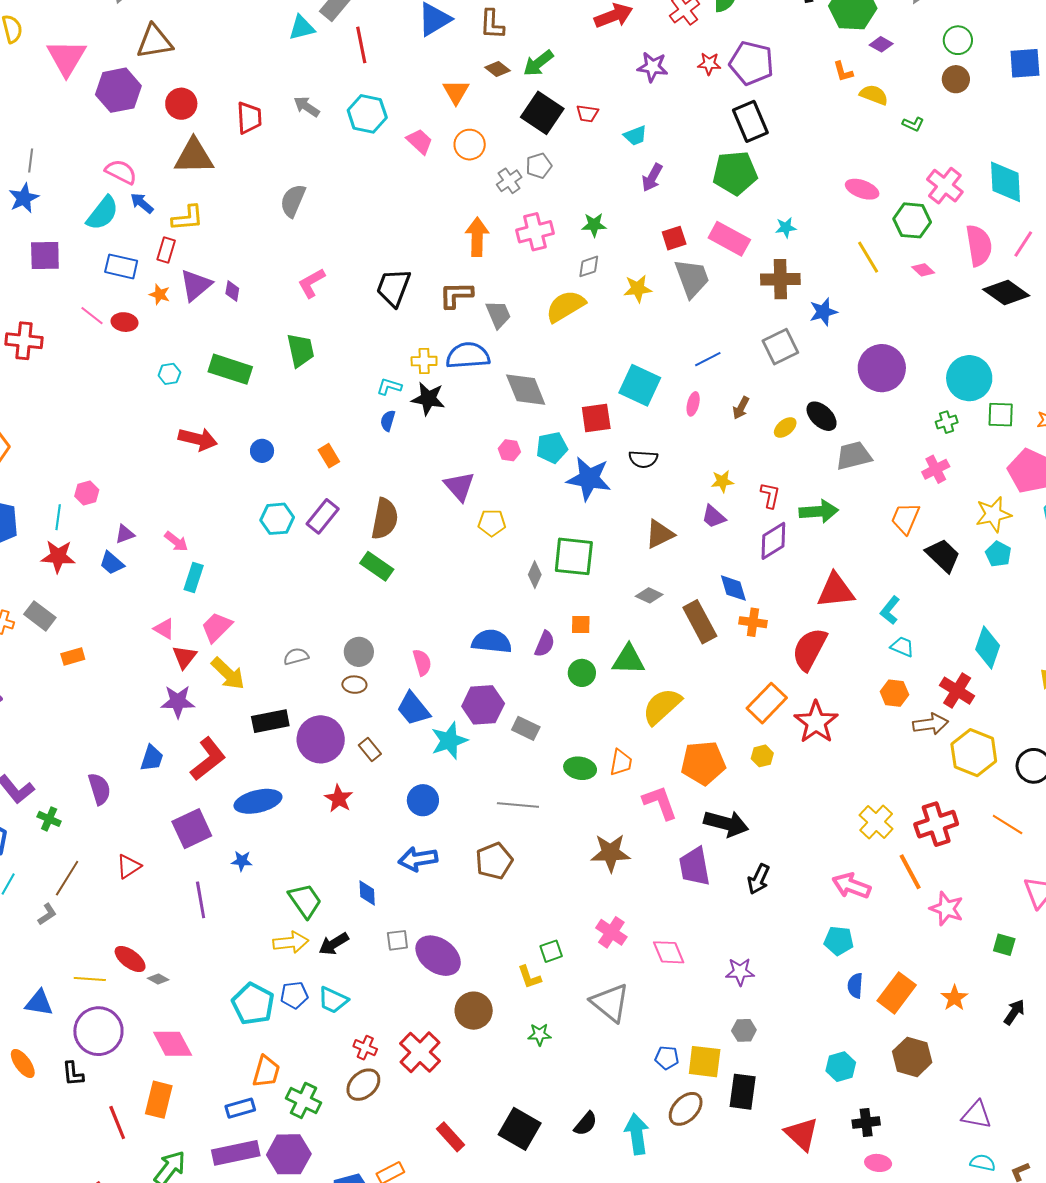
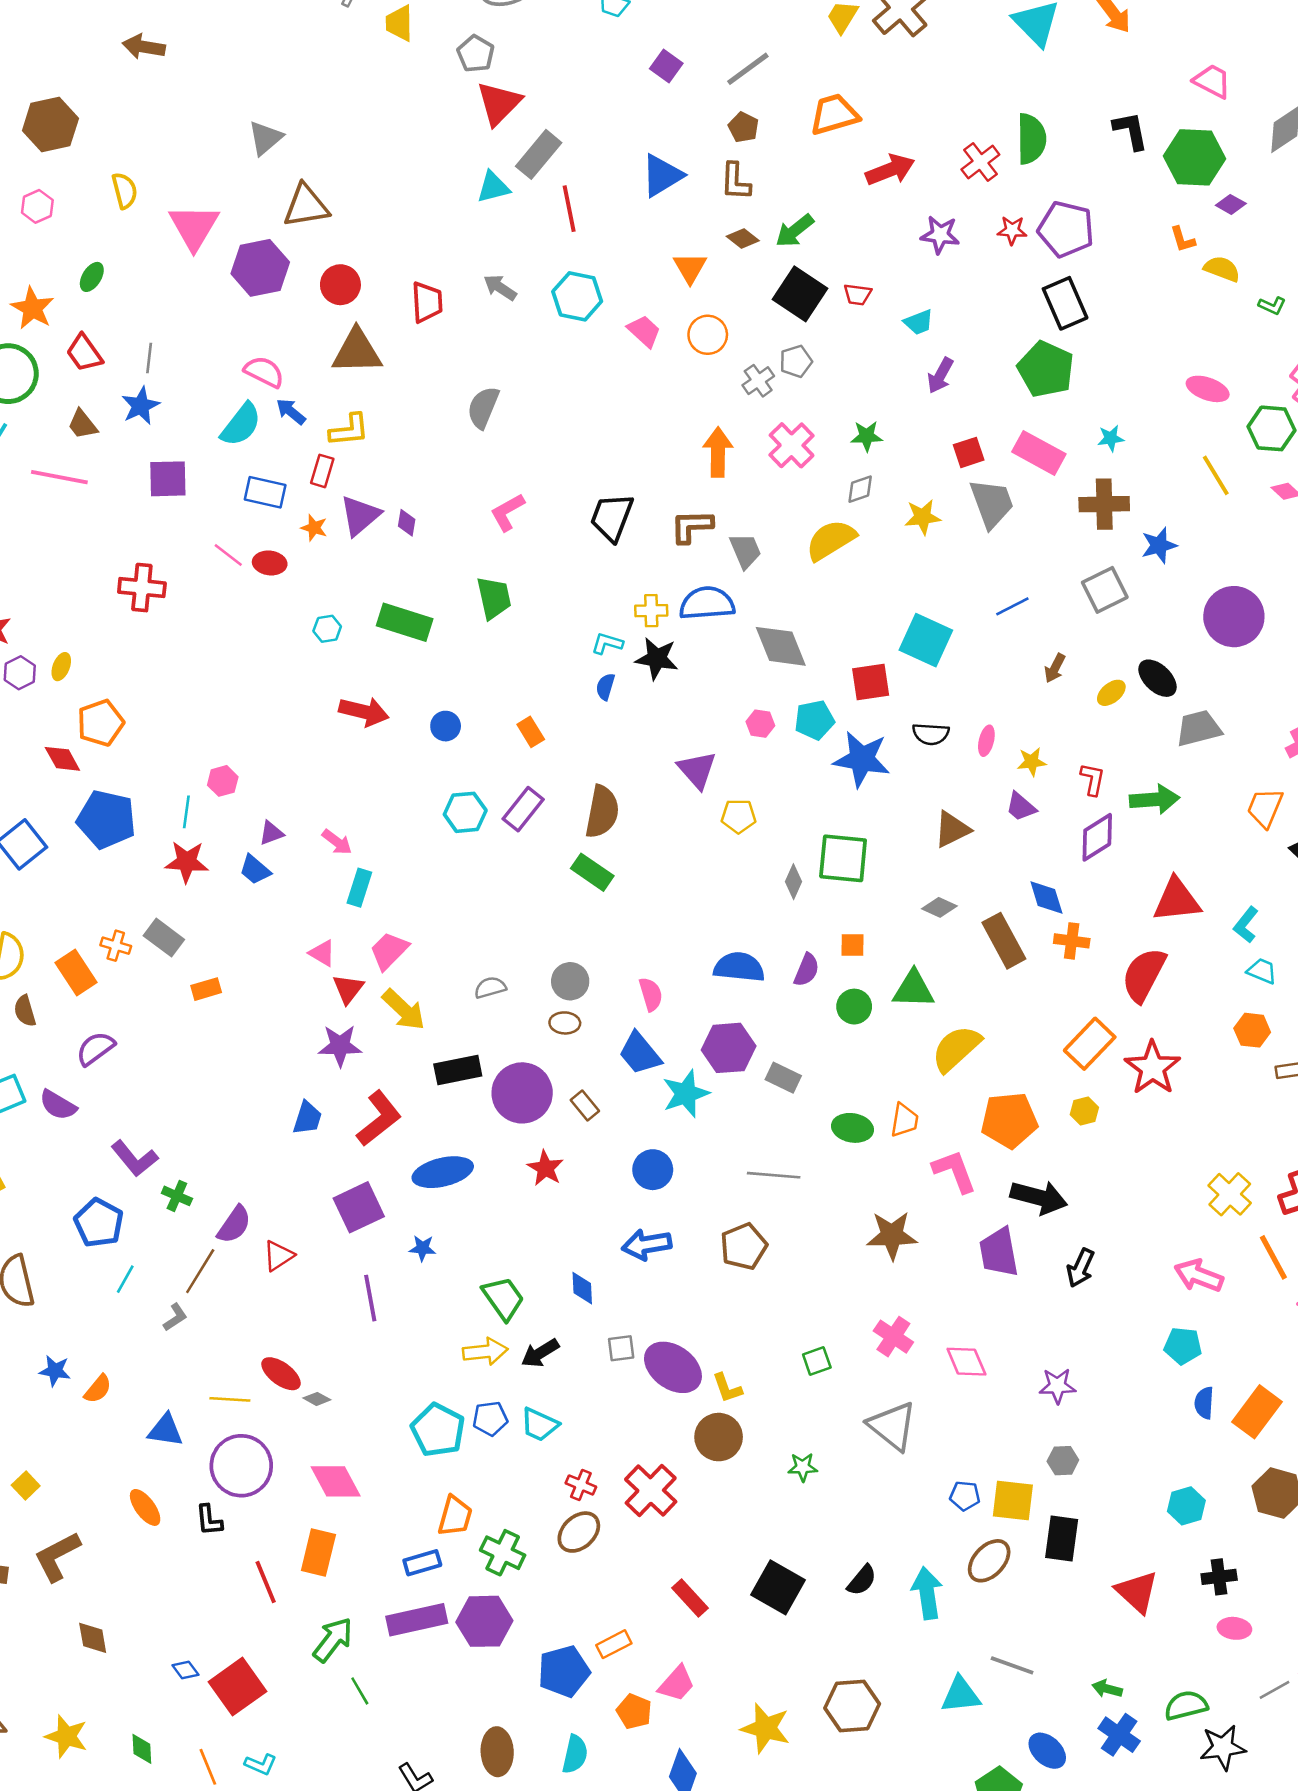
green pentagon: (735, 173) -> (1046, 369), turned 30
pink cross: (535, 232) -> (792, 445), turned -30
pink ellipse: (693, 404) -> (986, 741), moved
purple semicircle: (99, 789) -> (234, 1225), moved, turned 52
yellow L-shape: (529, 977) -> (727, 1388), moved

